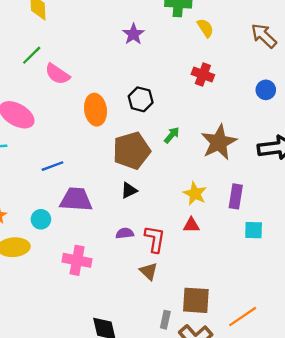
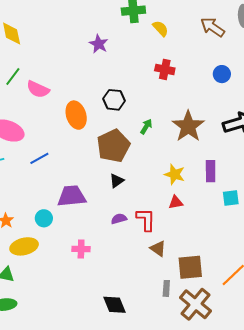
blue line: (52, 166) -> (39, 158), moved
pink cross: (77, 260) -> (81, 249), size x0.7
brown triangle: (149, 271) -> (158, 249), moved

